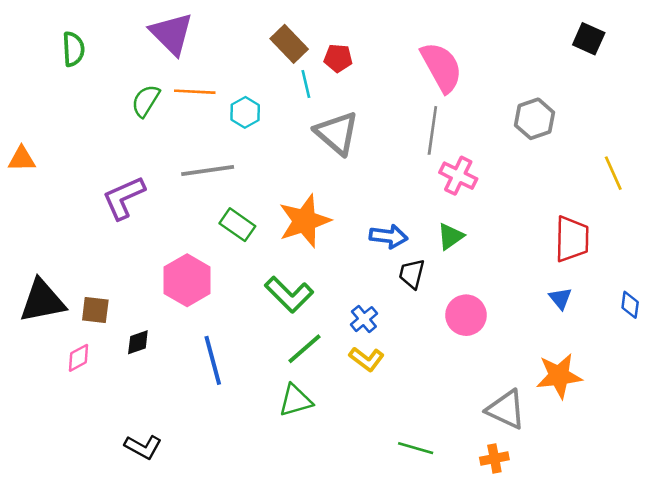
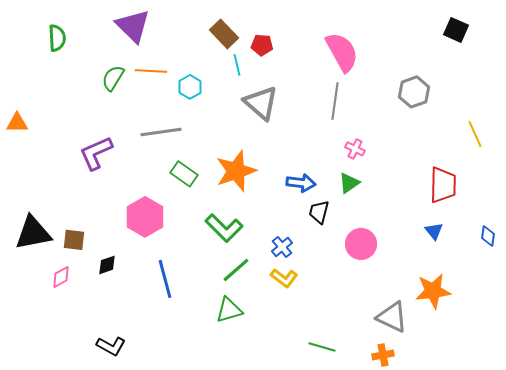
pink cross: (458, 176) -> (355, 149), moved, size x0.7

